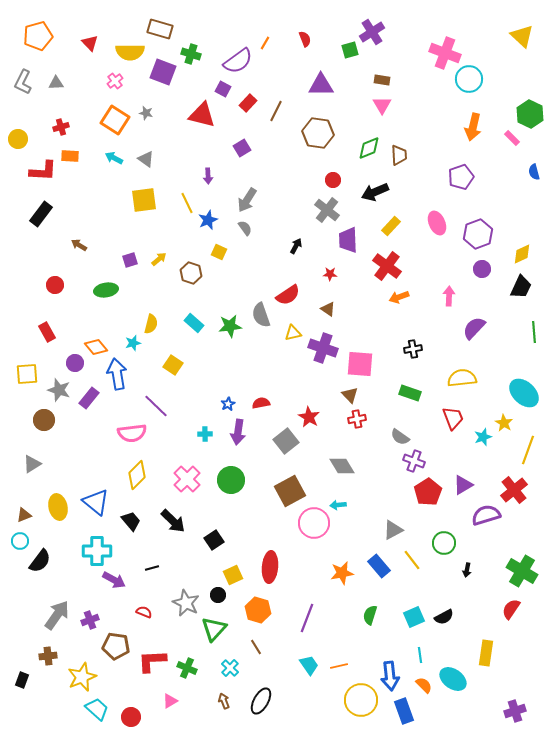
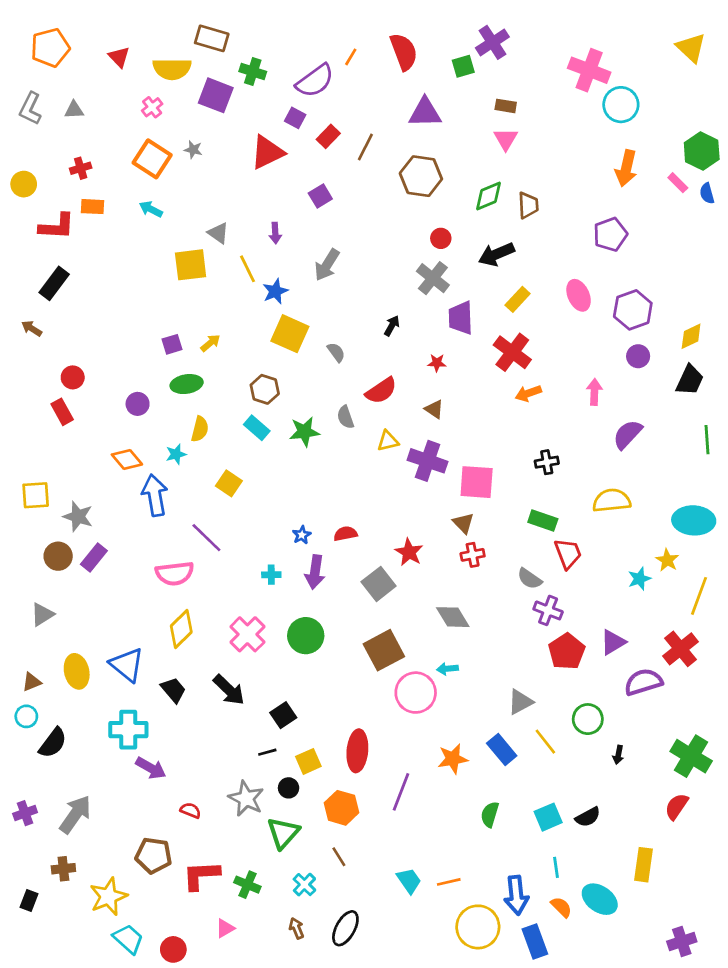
red semicircle: (305, 39) -> (404, 52), size x1.8
red triangle: (202, 115) -> (267, 152), turned -40
gray triangle: (146, 159) -> (218, 233), moved
blue semicircle: (534, 172) -> (707, 193), moved
gray semicircle: (245, 228) -> (336, 352), moved
brown arrow: (79, 245) -> (32, 328), moved
yellow square: (219, 252) -> (290, 334), size x1.8
brown hexagon: (191, 273) -> (265, 389), moved
green ellipse: (106, 290) -> (187, 384), moved
gray semicircle: (261, 315) -> (345, 417), size x0.7
red rectangle: (47, 332) -> (62, 412), moved
purple circle: (75, 363) -> (138, 404), moved
cyan ellipse: (524, 393) -> (694, 520), turned -40
purple rectangle: (89, 398) -> (94, 557), moved
red trapezoid: (453, 418) -> (568, 554), moved
black line: (152, 568) -> (267, 752), moved
purple line: (307, 618) -> (401, 792), moved
purple cross: (90, 620) -> (25, 813), moved

